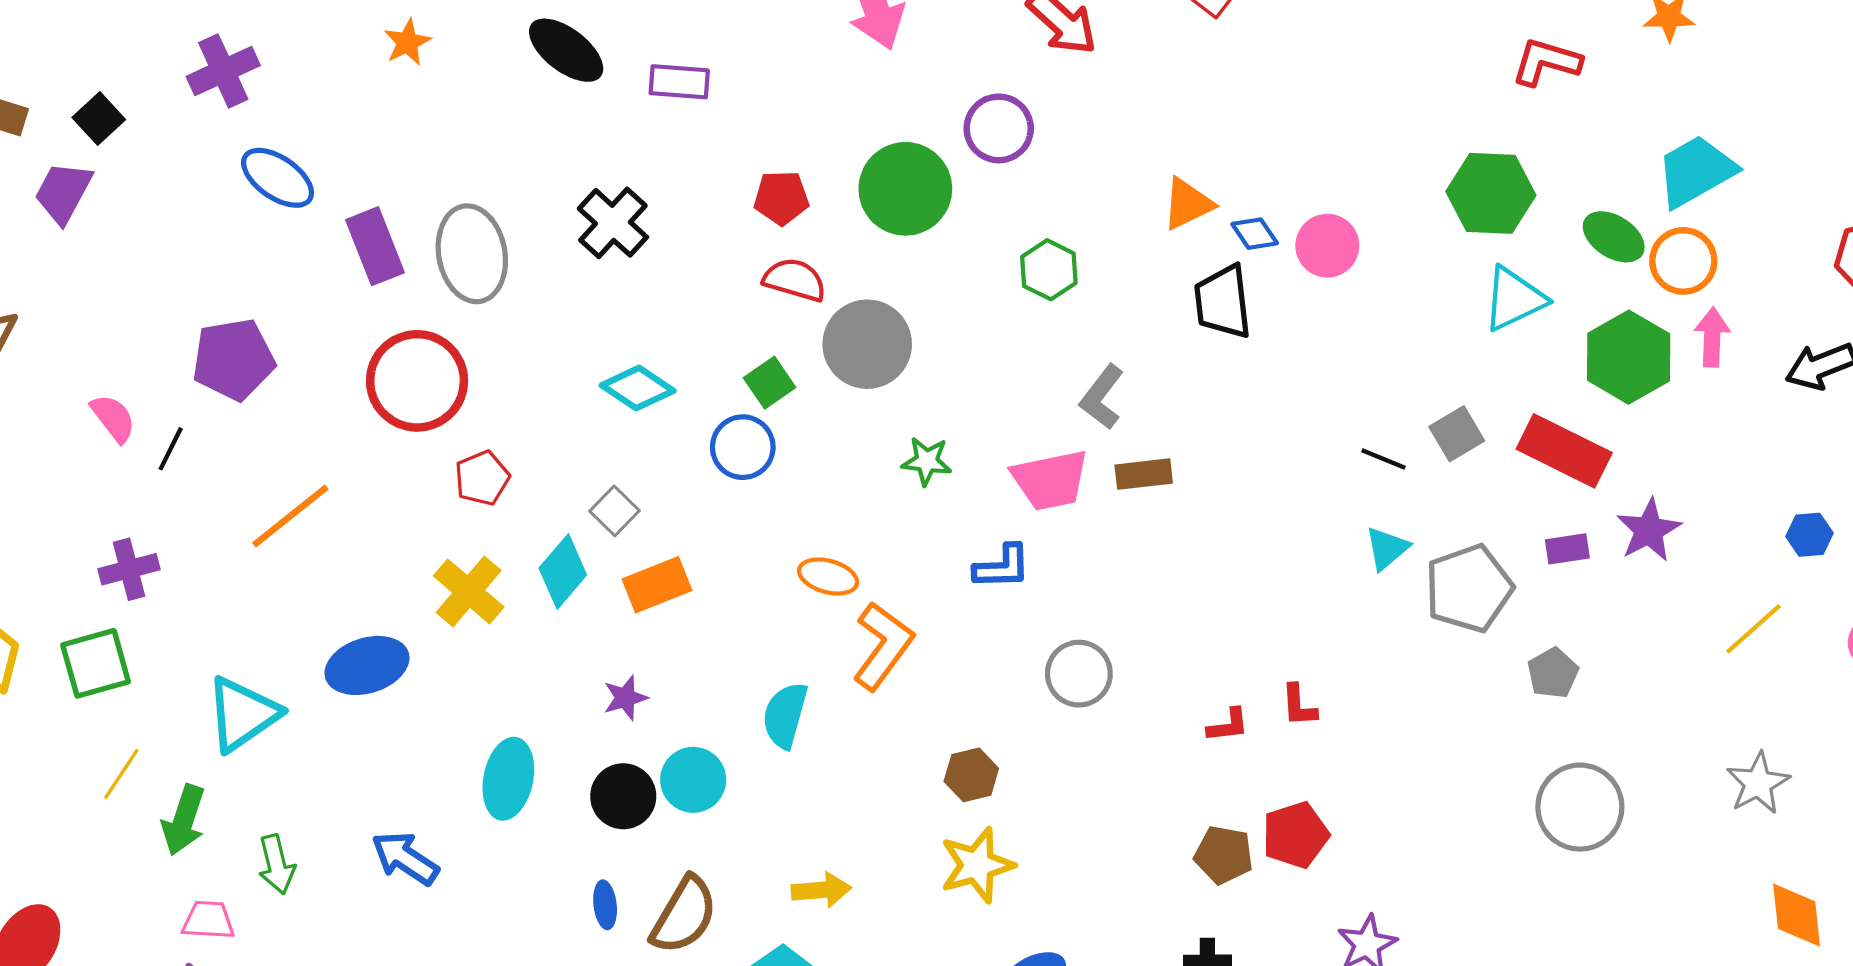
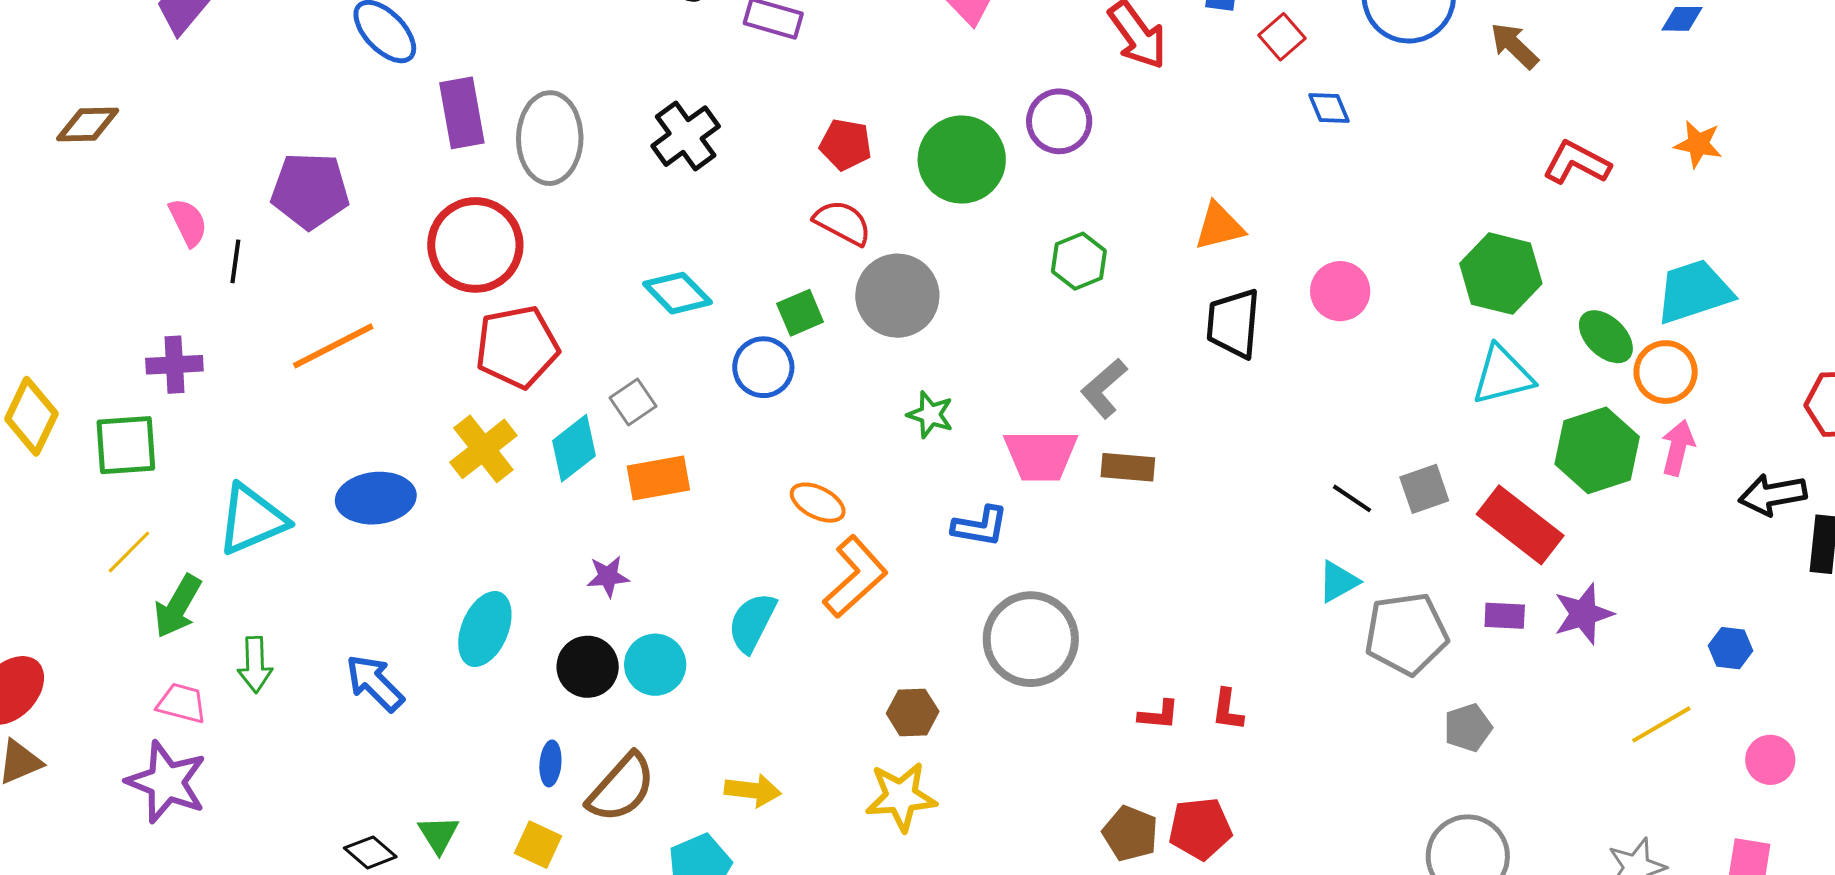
blue diamond: (1255, 234) -> (1329, 108), moved
black line: (171, 449) -> (235, 261), turned -30
red pentagon: (482, 478) -> (517, 347), size x1.6
gray circle: (1079, 674) -> (1031, 639), size x1.5

